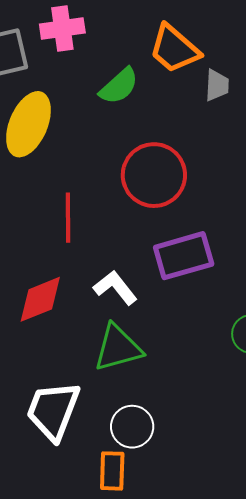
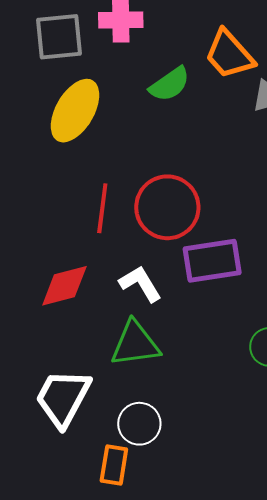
red circle: (154, 175) -> (167, 207), moved

